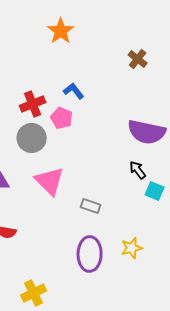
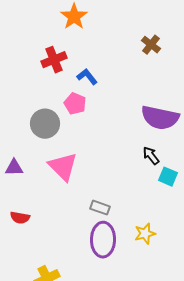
red cross: (33, 104) -> (54, 60), moved
gray rectangle: (91, 206) -> (100, 208), moved

